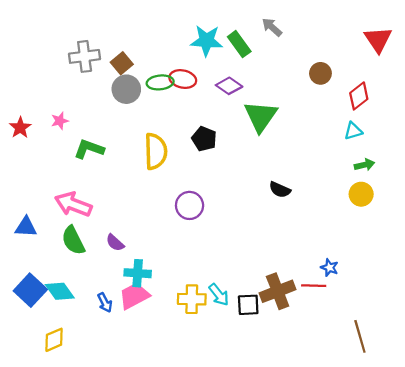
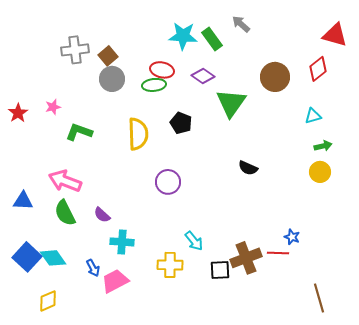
red triangle: (378, 40) -> (335, 35), turned -40
brown circle: (320, 73) -> (275, 77), moved, size x1.5
green ellipse: (160, 82) -> (154, 85), moved
red diamond: (359, 96) -> (318, 69), moved
cyan arrow: (219, 295) -> (194, 241), moved
pink trapezoid: (134, 296) -> (115, 281), moved

